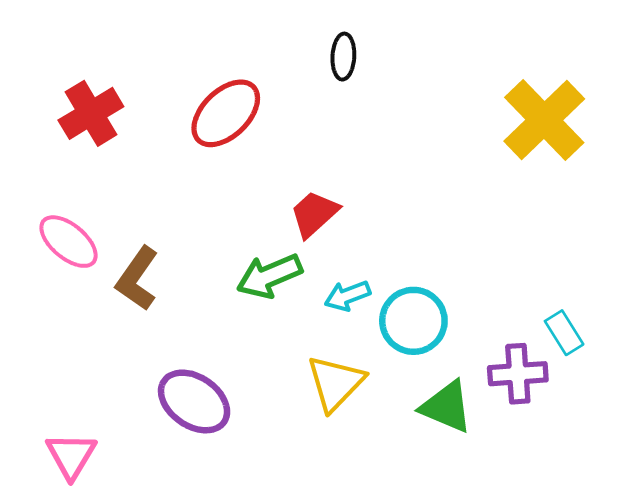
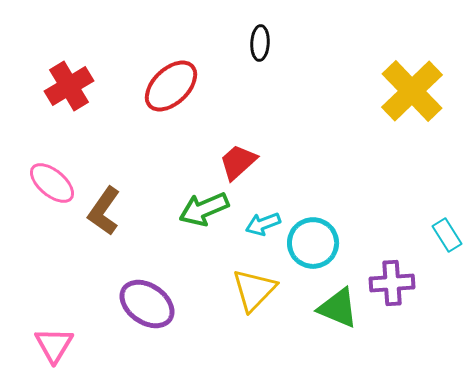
cyan rectangle: (564, 333) -> (447, 235), moved

